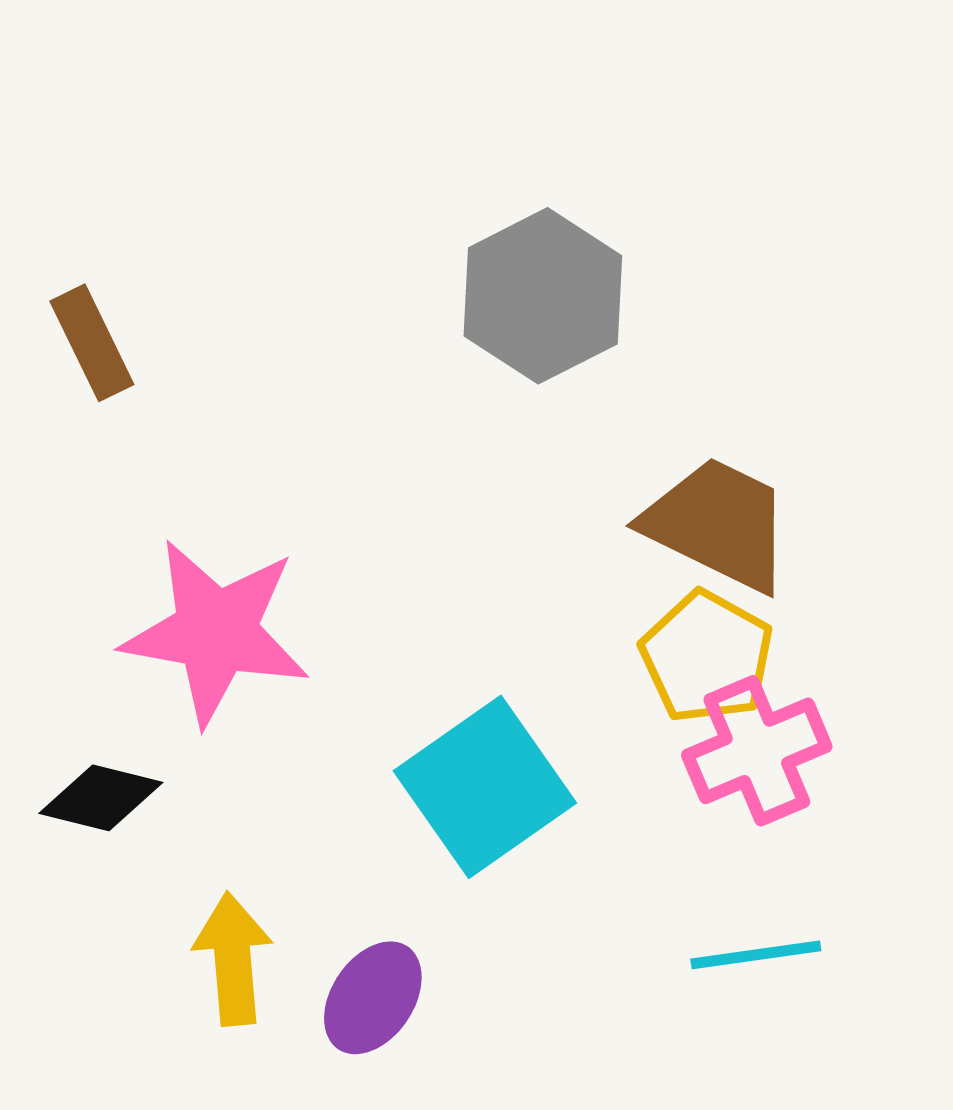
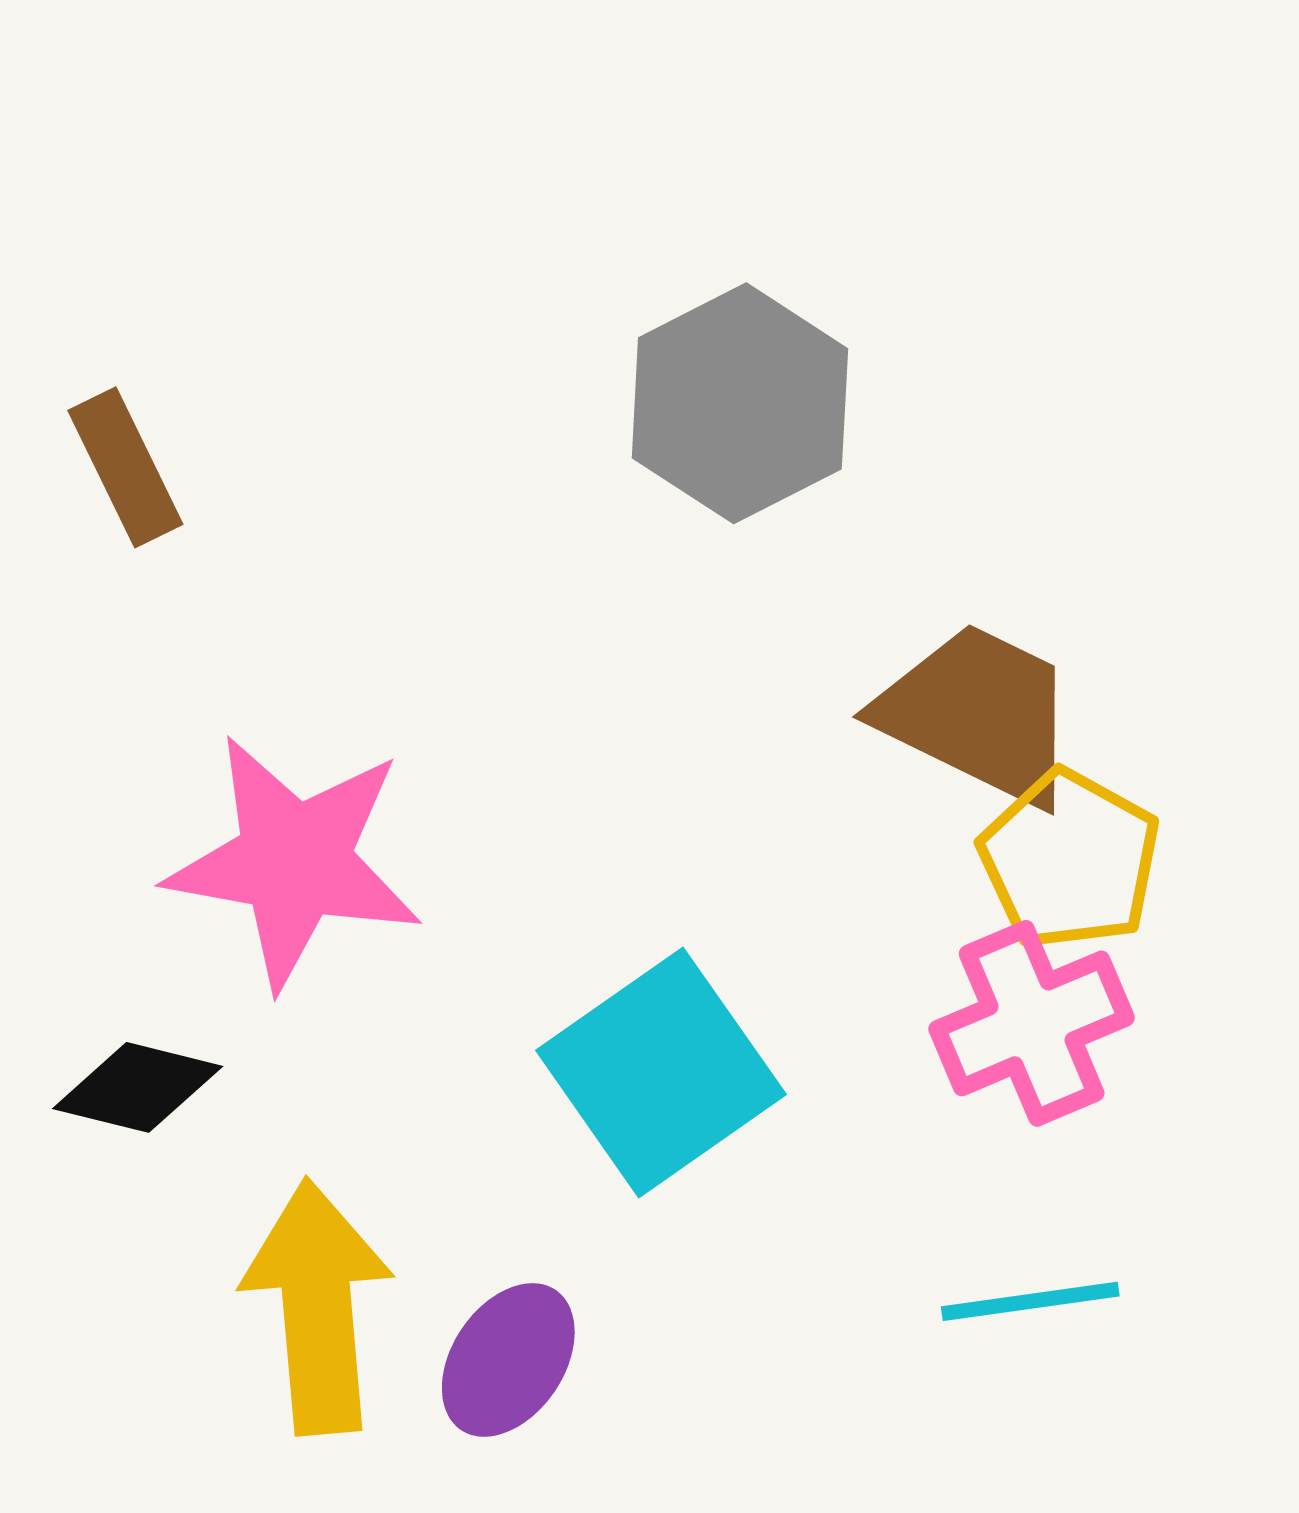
yellow pentagon: (707, 657) -> (1070, 860), moved
yellow arrow: (233, 959) -> (318, 1307), size x1.4

